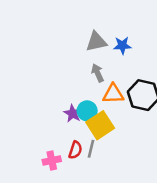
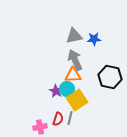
gray arrow: (98, 73) -> (75, 60), size x1.5
orange triangle: (113, 94) -> (73, 75), moved

